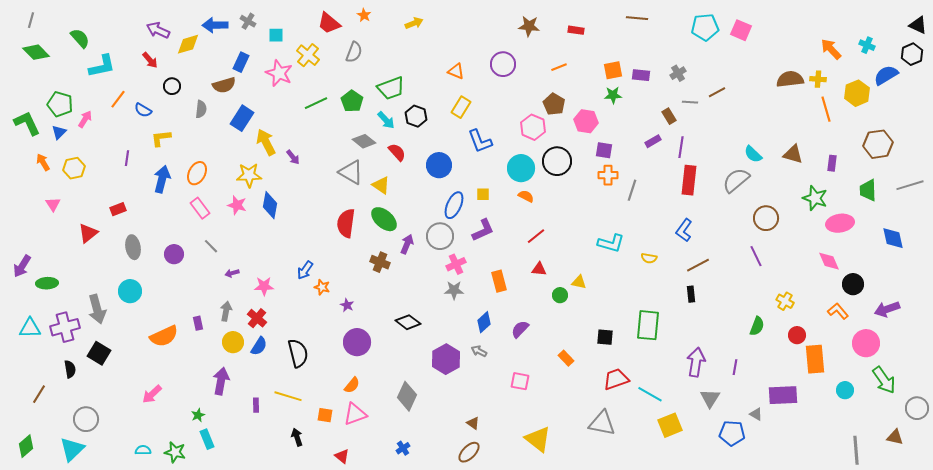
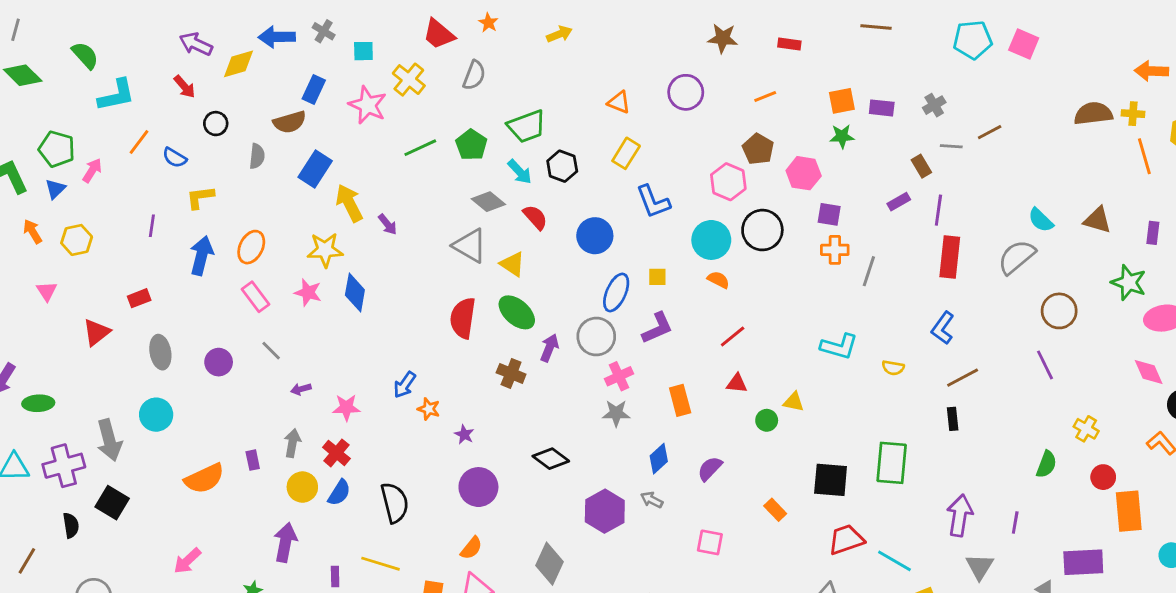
orange arrow: (831, 49) -> (1151, 71), turned -45
black square: (605, 337) -> (831, 480), size x1.5

